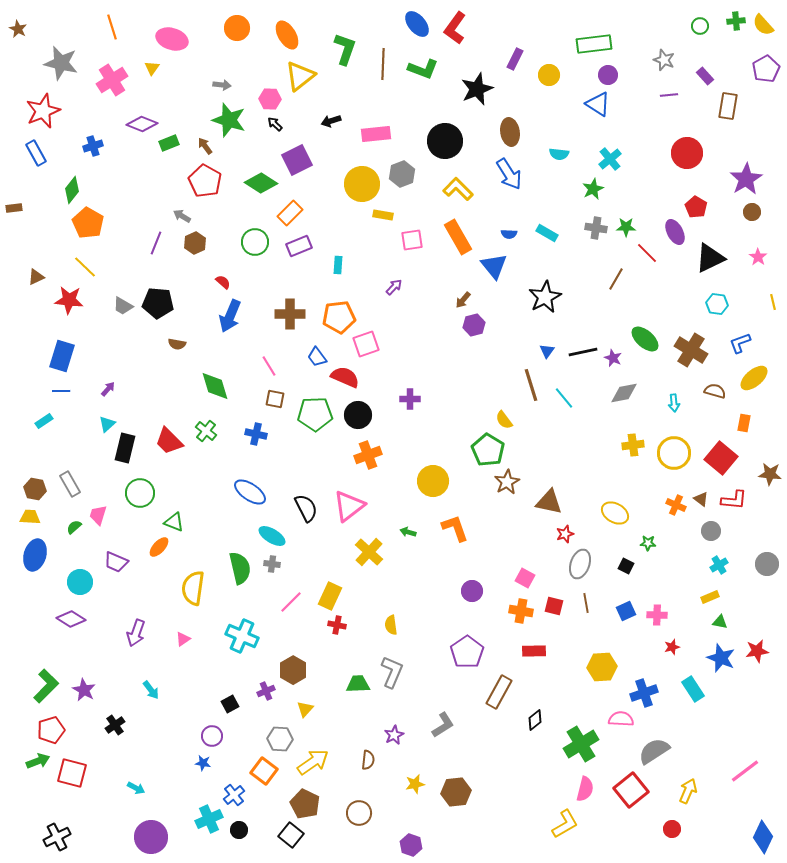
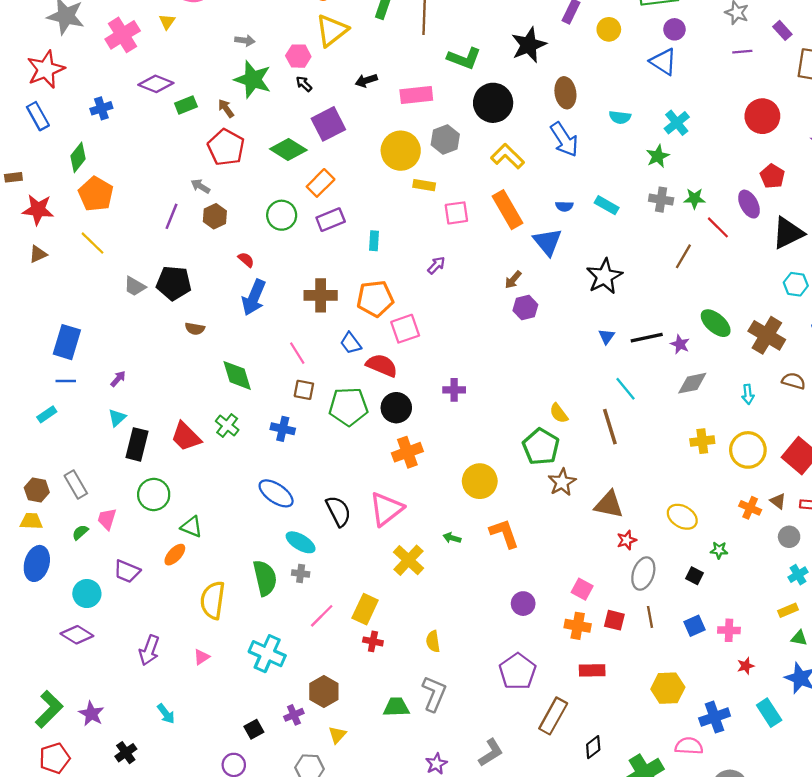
green L-shape: (423, 69) -> (464, 58), moved
red star: (69, 300) -> (38, 210), moved
brown line: (531, 385) -> (610, 427), moved

